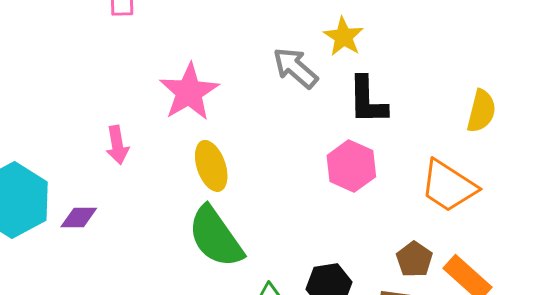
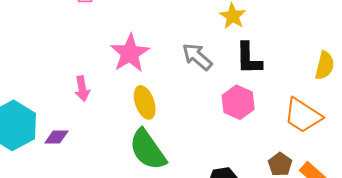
gray arrow: (295, 68) -> (197, 57), moved

